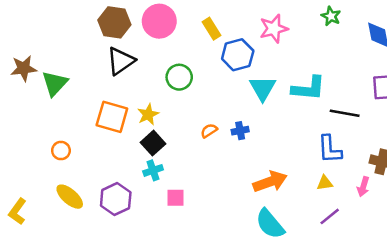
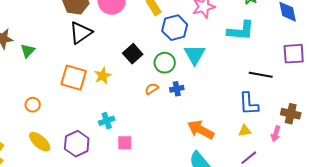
green circle: (179, 77) -> (165, 63), moved
green triangle: (55, 83) -> (28, 51), size x0.7
cyan L-shape: (309, 88) -> (241, 31), moved
black square: (153, 143) -> (133, 54), moved
orange arrow: (270, 182) -> (201, 130), turned -132

